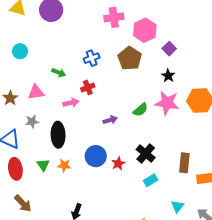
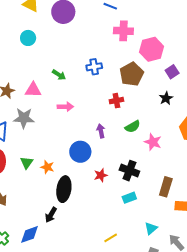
cyan circle: (20, 51) -> (28, 38), moved
red cross: (88, 87) -> (116, 101), moved
pink star: (167, 103) -> (153, 142), moved, size x0.7
purple arrow: (110, 120) -> (101, 131), turned -96
gray star: (32, 122) -> (24, 118), size x1.5
black ellipse: (58, 135) -> (64, 189), moved
black cross: (146, 154) -> (129, 171), turned -30
blue circle: (96, 156) -> (80, 152), moved

